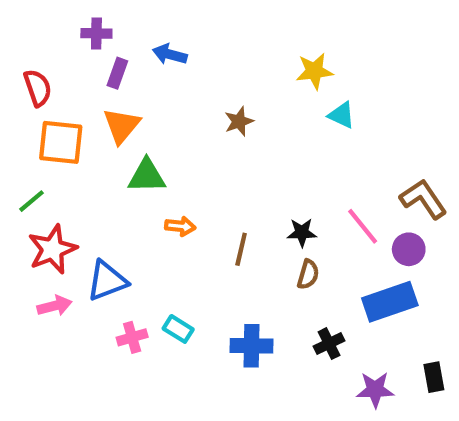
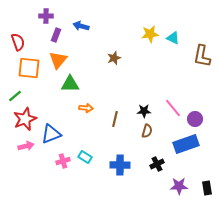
cyan triangle: (342, 115) -> (173, 38), moved
brown L-shape: (423, 199) -> (202, 56), moved, turned -135
black rectangle: (434, 377) -> (207, 188), moved

